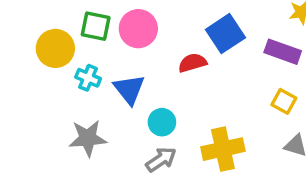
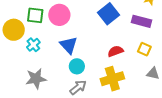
red semicircle: (192, 63) -> (115, 51), moved
cyan cross: (88, 78) -> (33, 45), turned 32
blue triangle: (129, 89) -> (69, 45), moved

